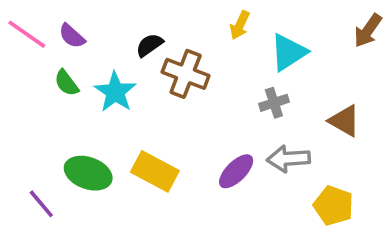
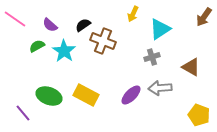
purple semicircle: (72, 36) -> (50, 25), moved
green semicircle: (66, 83) -> (37, 46), turned 98
yellow pentagon: (334, 206) -> (199, 115), moved

